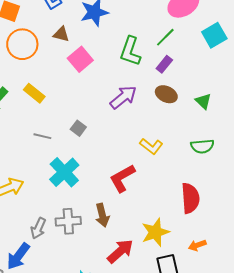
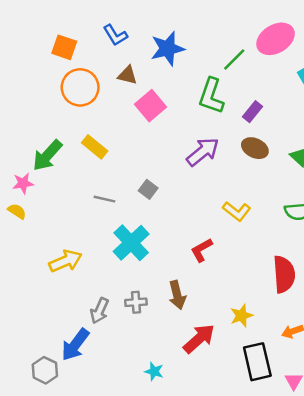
green line: (165, 37) -> (234, 59), moved
red L-shape: (122, 178) -> (201, 250), size x0.7
gray cross: (68, 221) -> (136, 302), size x0.7
yellow star: (155, 232) -> (242, 316), size x0.7

